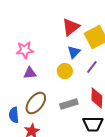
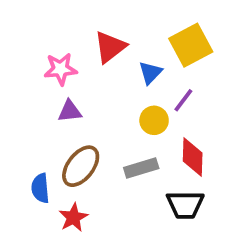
red triangle: (71, 27) -> (110, 47), moved
yellow circle: (65, 71) -> (154, 120), moved

